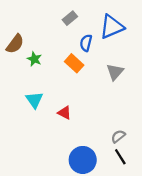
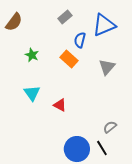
brown semicircle: (15, 44) -> (14, 22), moved
black line: (120, 157) -> (102, 148), moved

